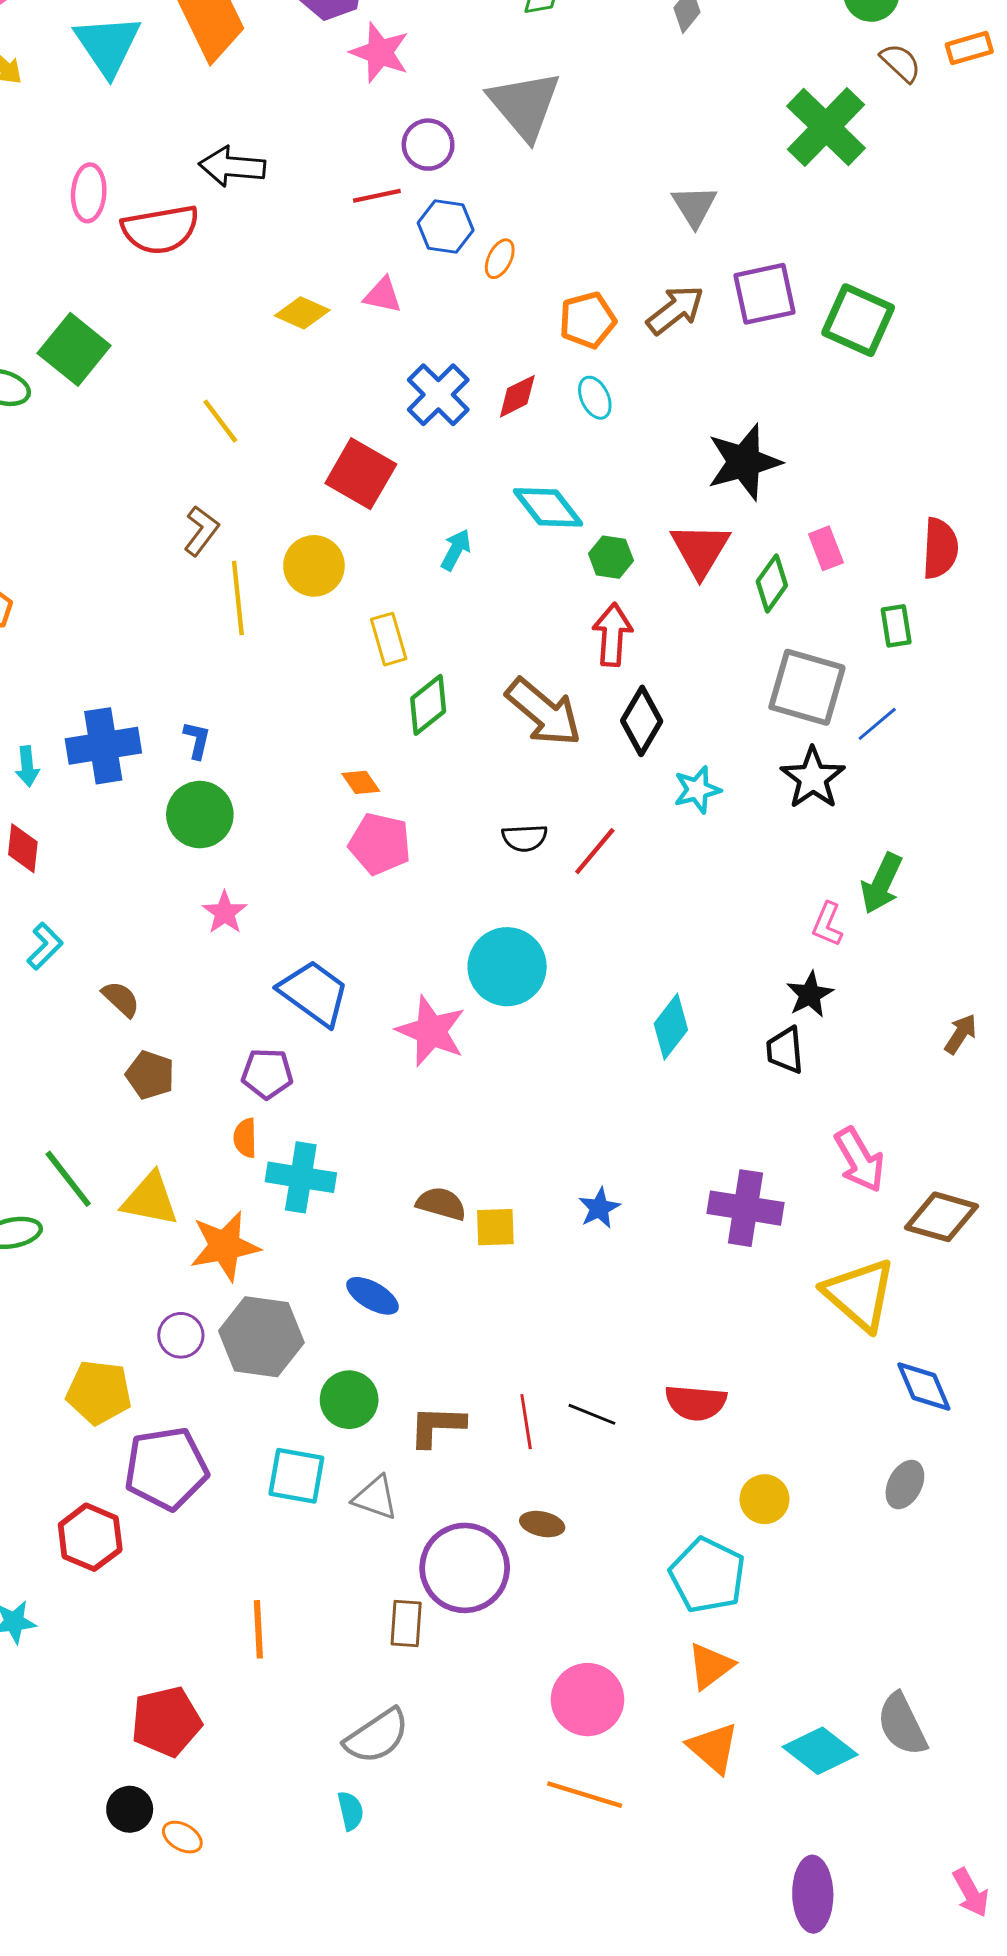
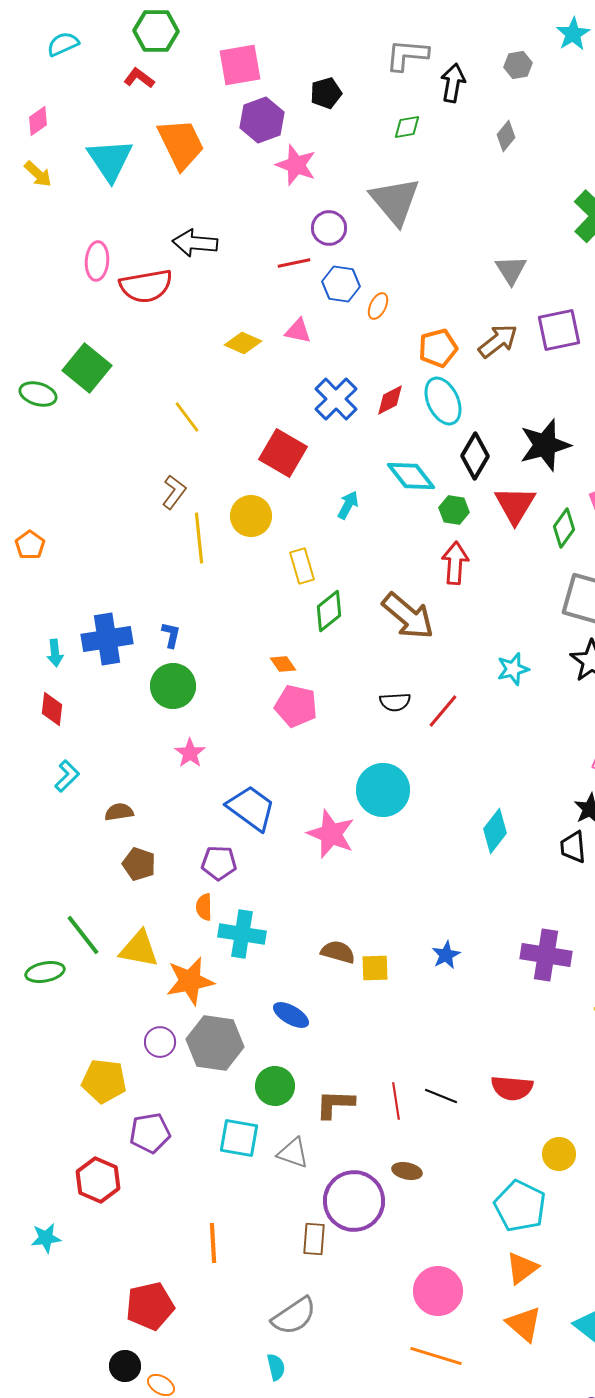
cyan ellipse: (595, 398) -> (443, 401), size x1.6
black diamond: (642, 721) -> (475, 456), moved
brown semicircle: (121, 999) -> (119, 812), turned -52
purple pentagon: (166, 1468) -> (150, 1133), size x0.7

